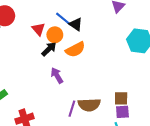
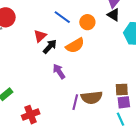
black triangle: (76, 24) -> (114, 15), moved
red triangle: (39, 29) -> (40, 36), moved, turned 32
orange circle: (55, 35) -> (87, 22), moved

